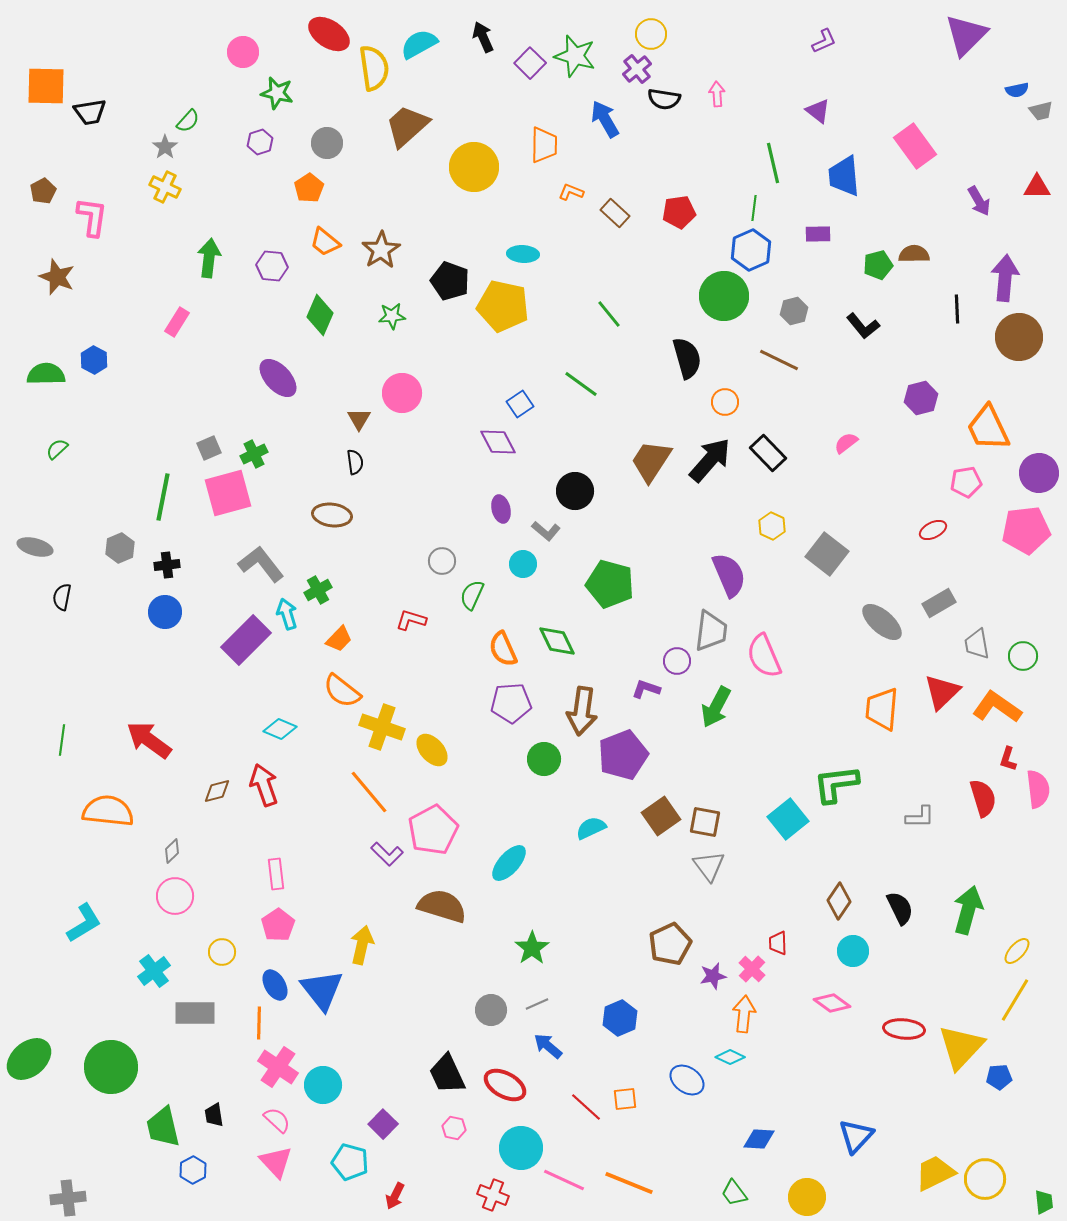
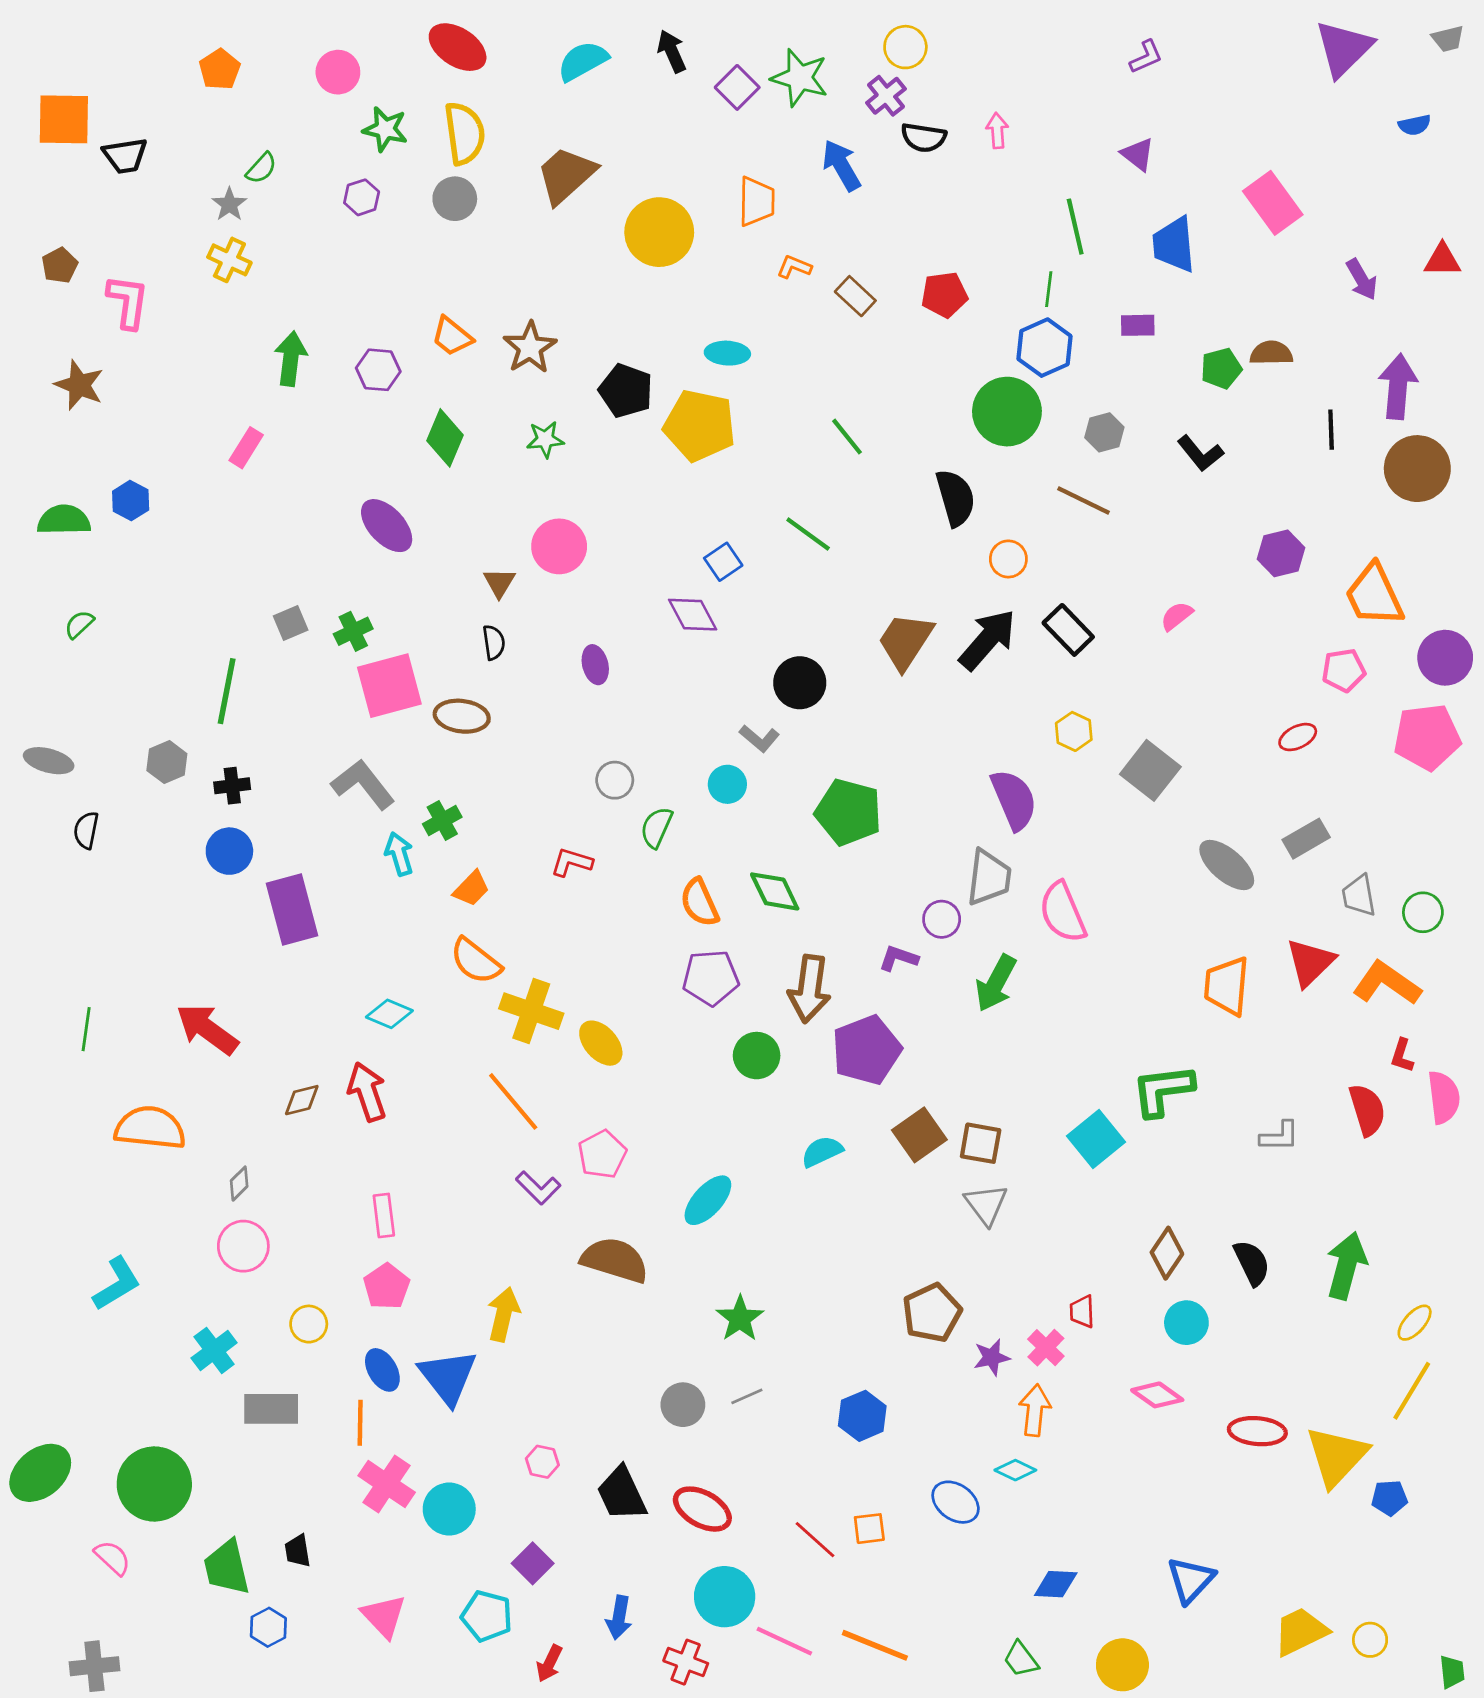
yellow semicircle: (374, 68) -> (464, 133), moved
gray trapezoid: (1041, 111) -> (1448, 39), moved
orange pentagon: (309, 188) -> (220, 69), moved
pink square: (228, 493) -> (389, 686), moved
purple ellipse: (501, 509) -> (595, 665), moved
purple rectangle: (246, 640) -> (292, 910), moved, turned -60
pink pentagon: (433, 830) -> (602, 1154), size x0.7
blue arrow: (548, 1046) -> (619, 1618), moved, turned -120
pink semicircle: (277, 1120) -> (113, 1558), moved
pink hexagon: (454, 1128) -> (542, 1462), moved
yellow circle: (985, 1179) -> (1370, 1640), size x0.6

